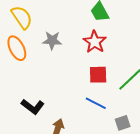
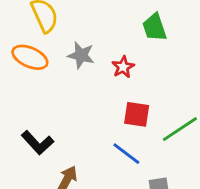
red star: (95, 42) -> (123, 67), moved, size x0.7
orange ellipse: (17, 48) -> (30, 57), turned -50

